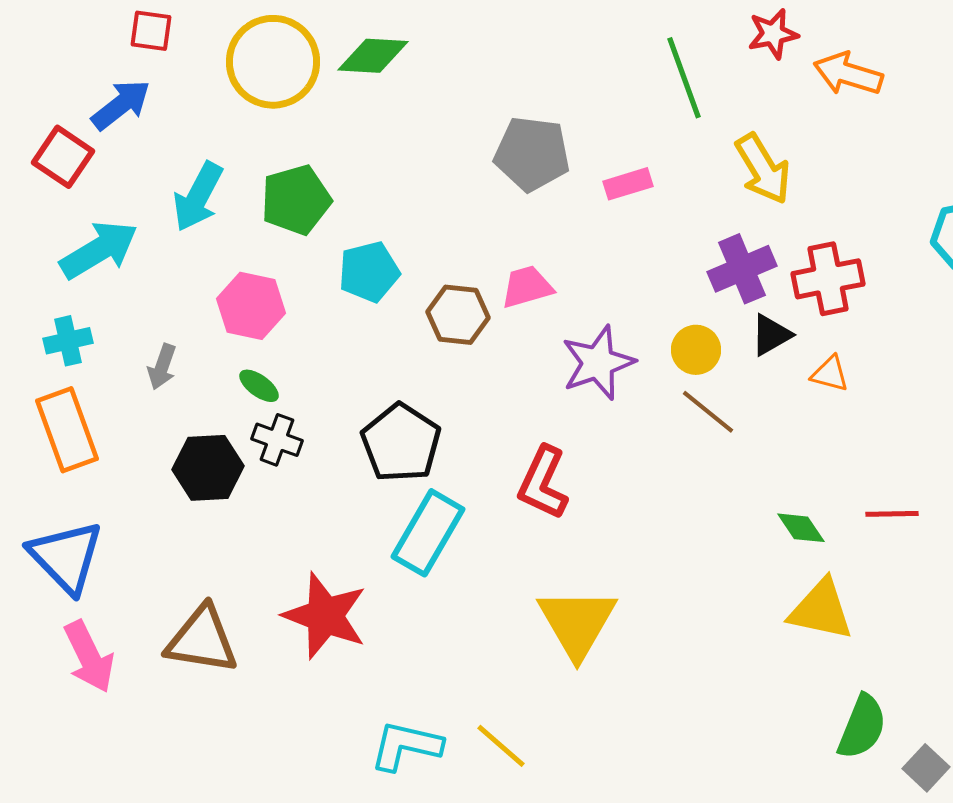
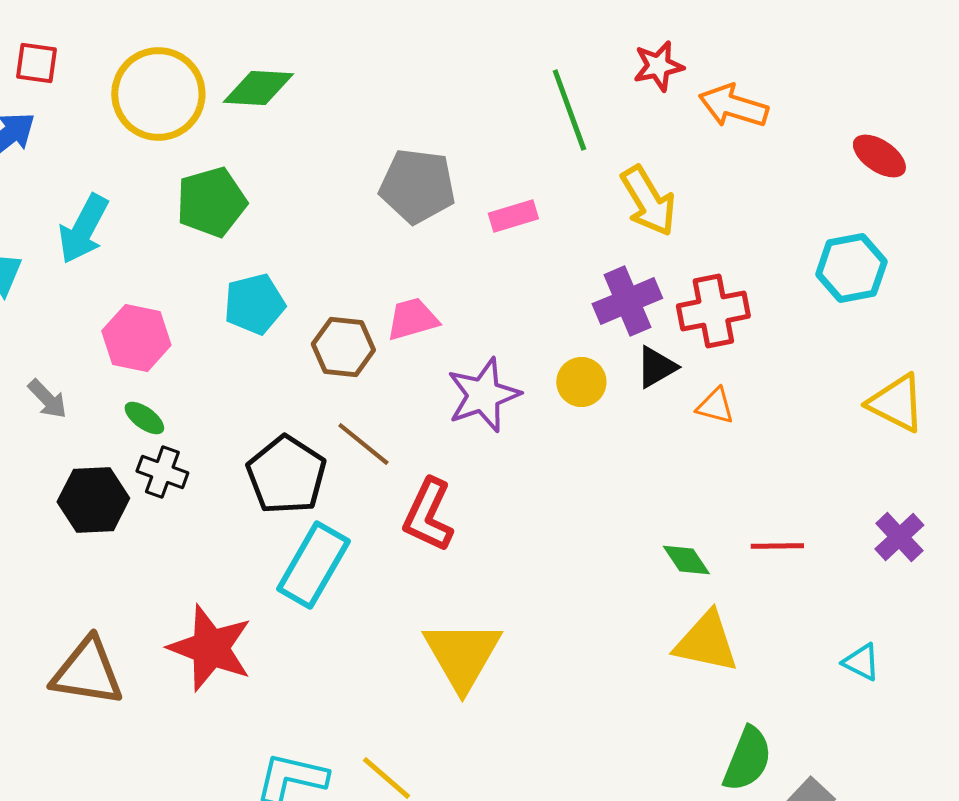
green pentagon: (296, 200) -> (211, 202), moved
gray arrow: (162, 367) -> (47, 399), turned -63
brown line: (708, 412) -> (363, 444), moved

